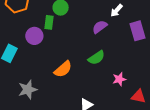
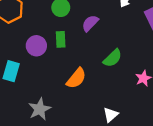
green rectangle: (49, 22) -> (61, 39), moved
purple semicircle: (100, 27) -> (90, 23), moved

